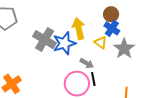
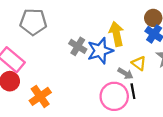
gray cross: (45, 40) -> (78, 46), size x0.7
yellow triangle: (101, 42) -> (139, 63), moved

